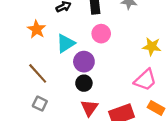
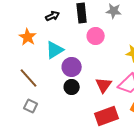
pink circle: (101, 34) -> (96, 36), moved
red triangle: (89, 108) -> (104, 85), moved

